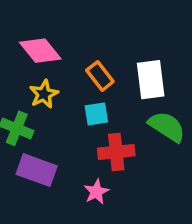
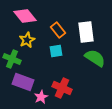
red cross: (116, 152) -> (62, 88), moved, turned 30
pink star: (96, 192) -> (41, 97), moved

